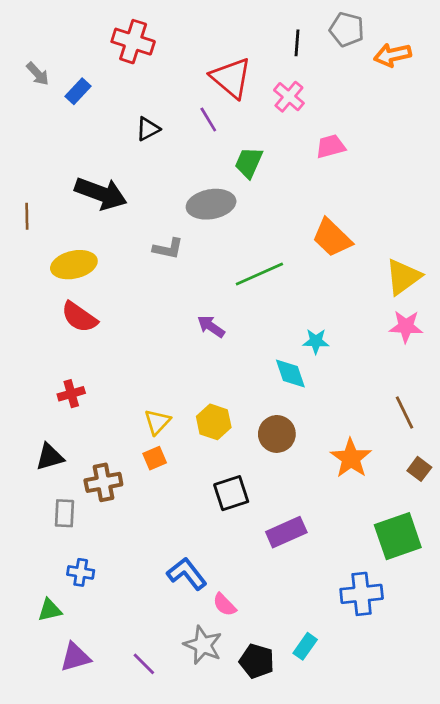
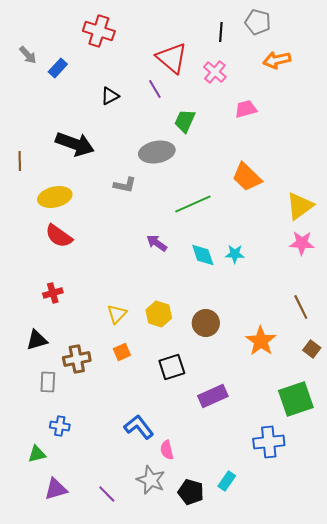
orange arrow: (392, 55) -> (277, 60), moved
cyan diamond: (290, 374) -> (203, 255), moved
orange square: (155, 458) -> (122, 352), moved
pink semicircle: (224, 605) -> (167, 450), turned 30

